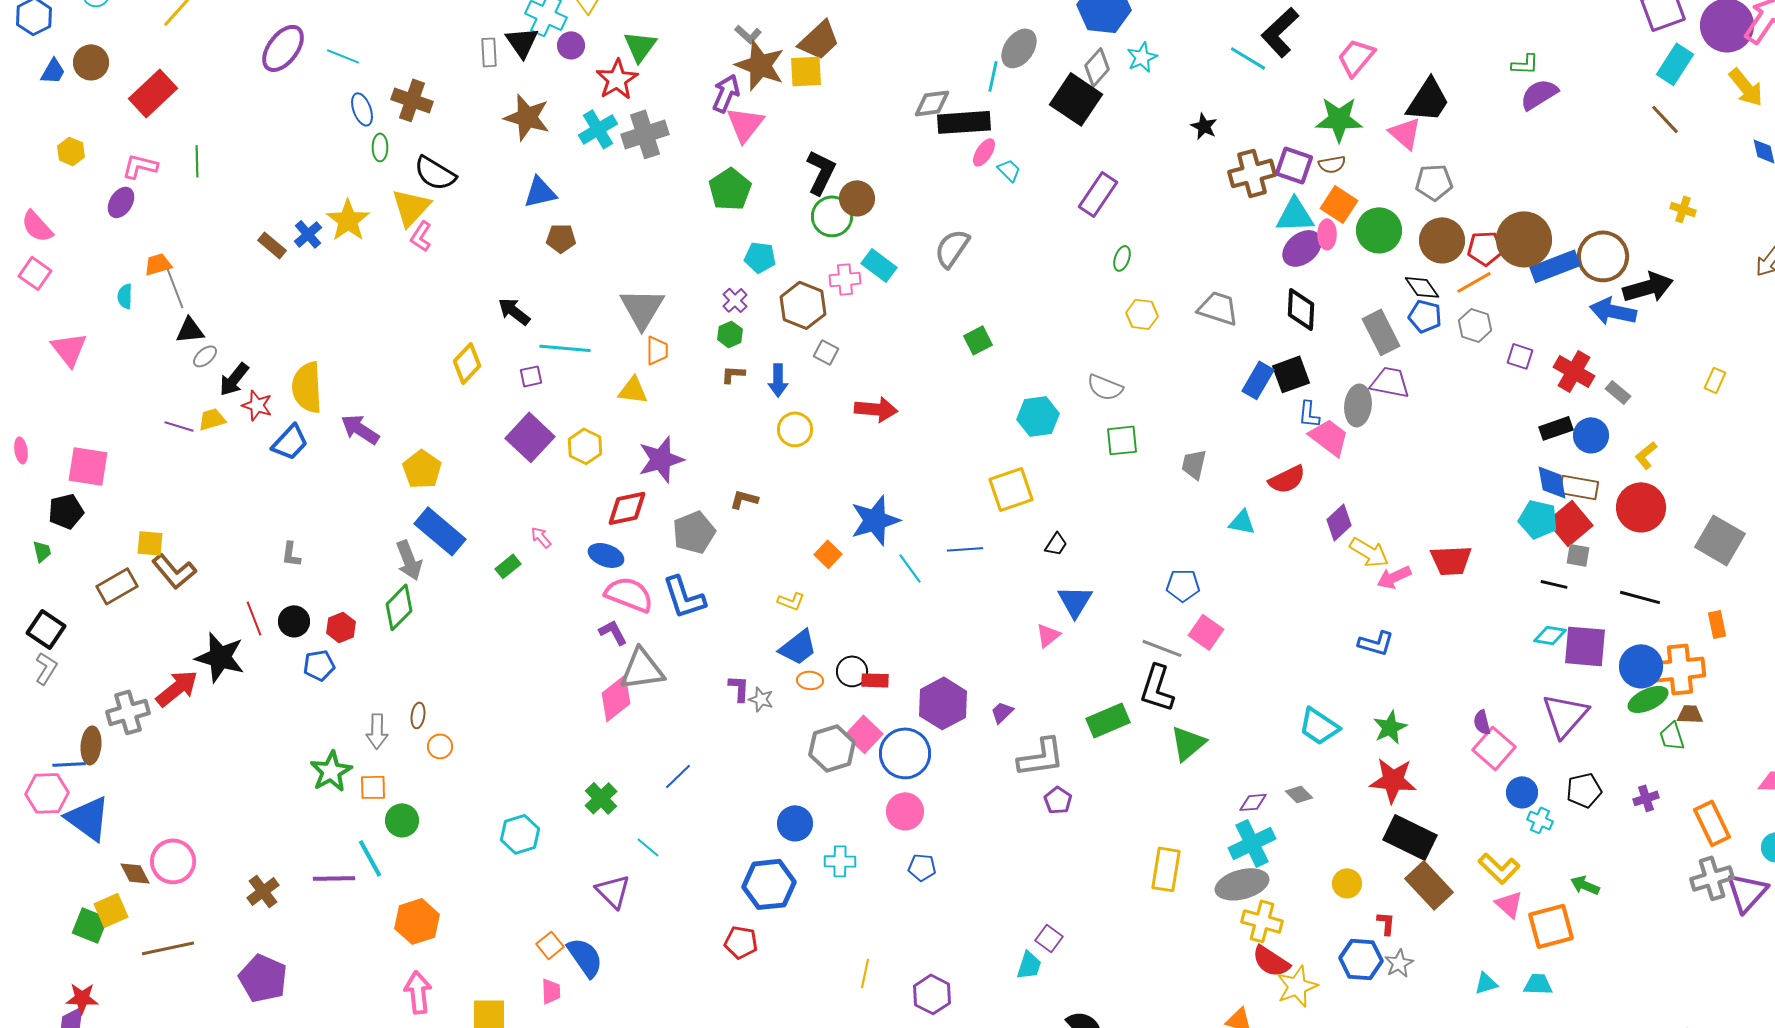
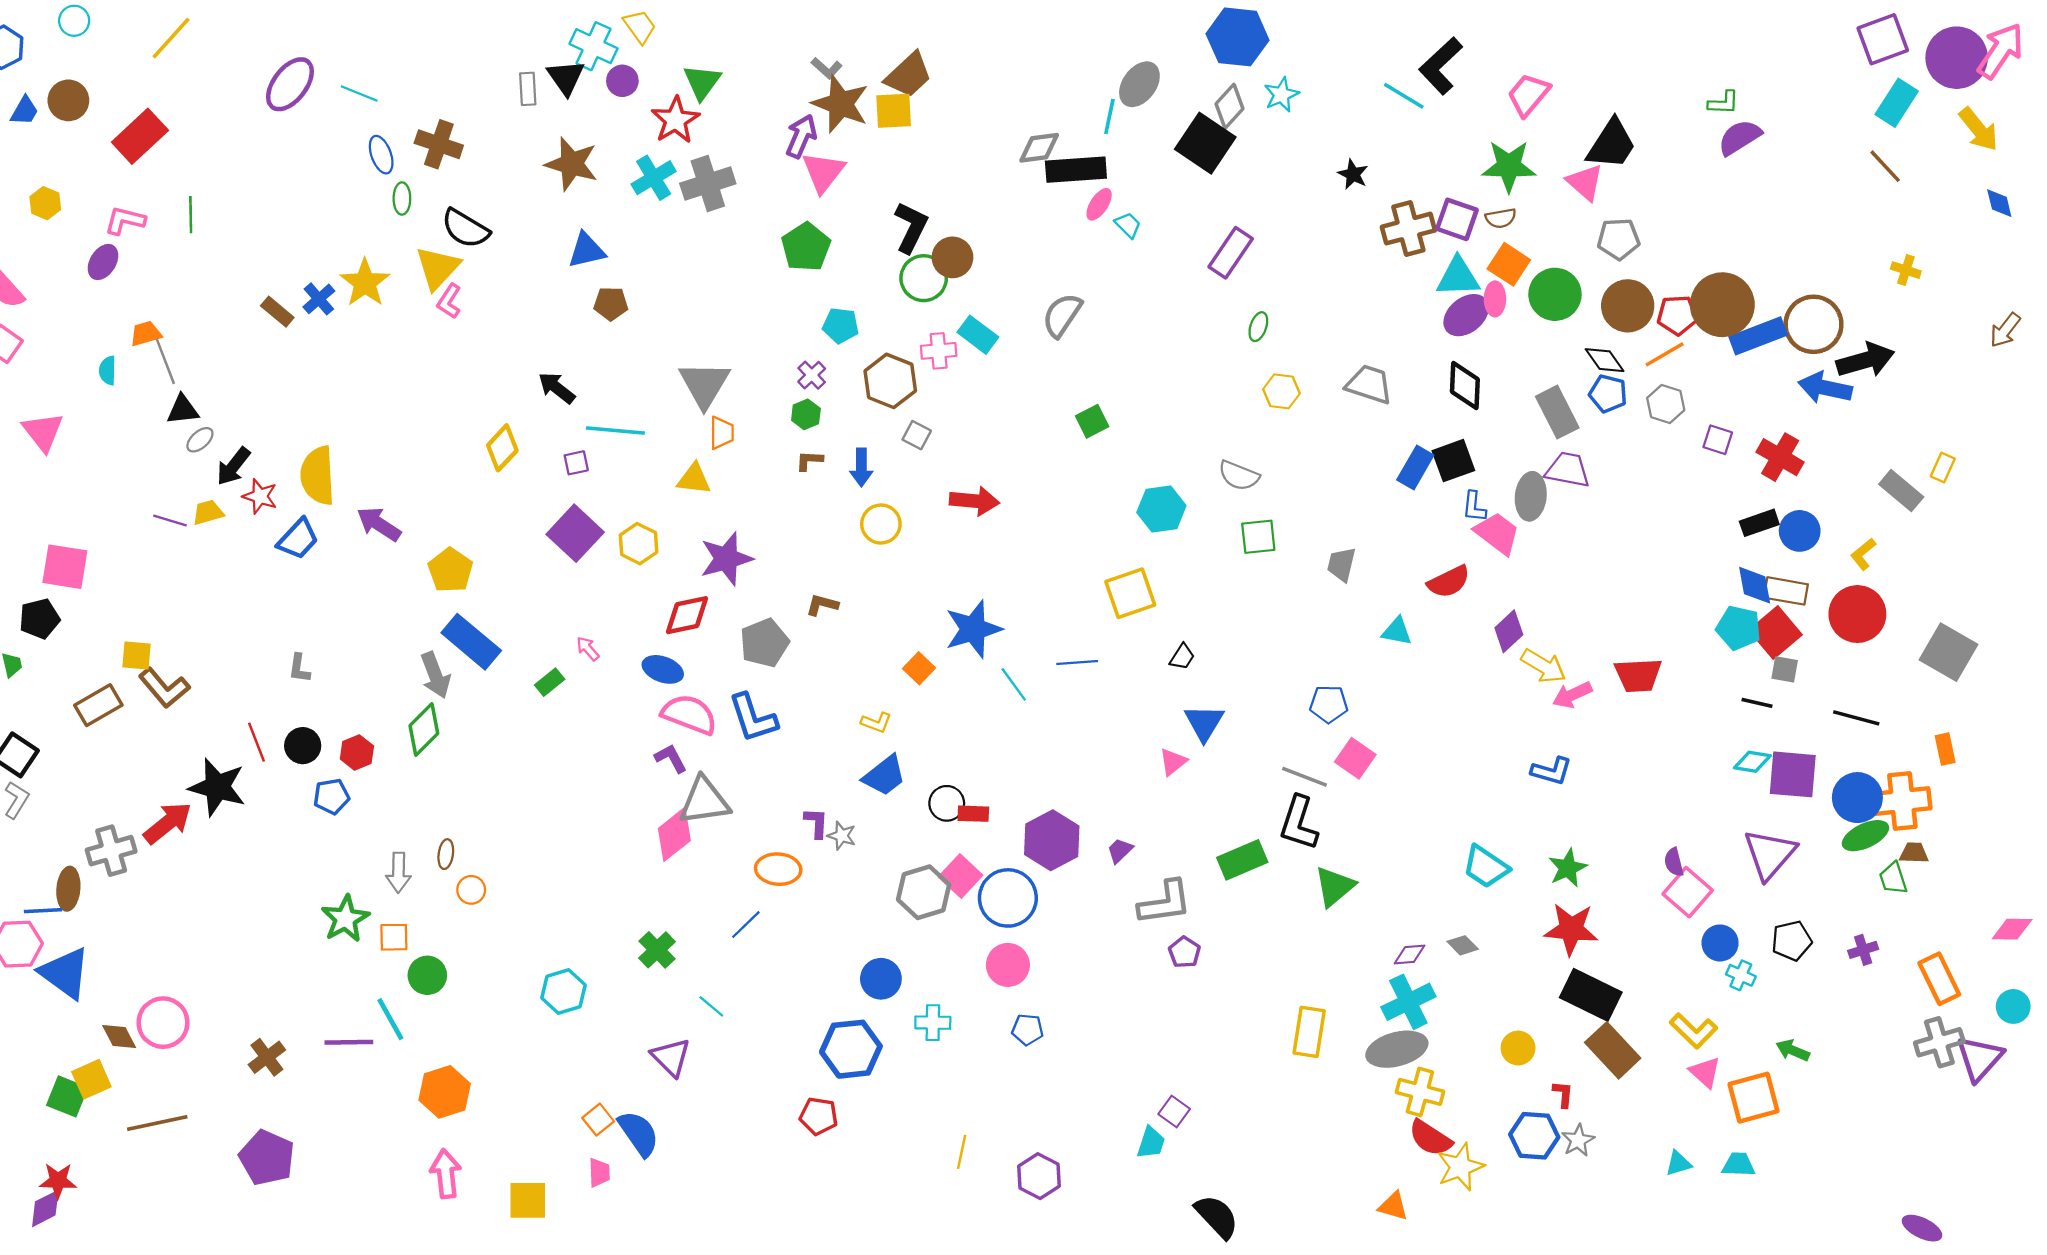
gray rectangle: (1618, 392) -> (1901, 491), moved, size x1.5
orange ellipse: (810, 680) -> (778, 869), moved, size x1.5

